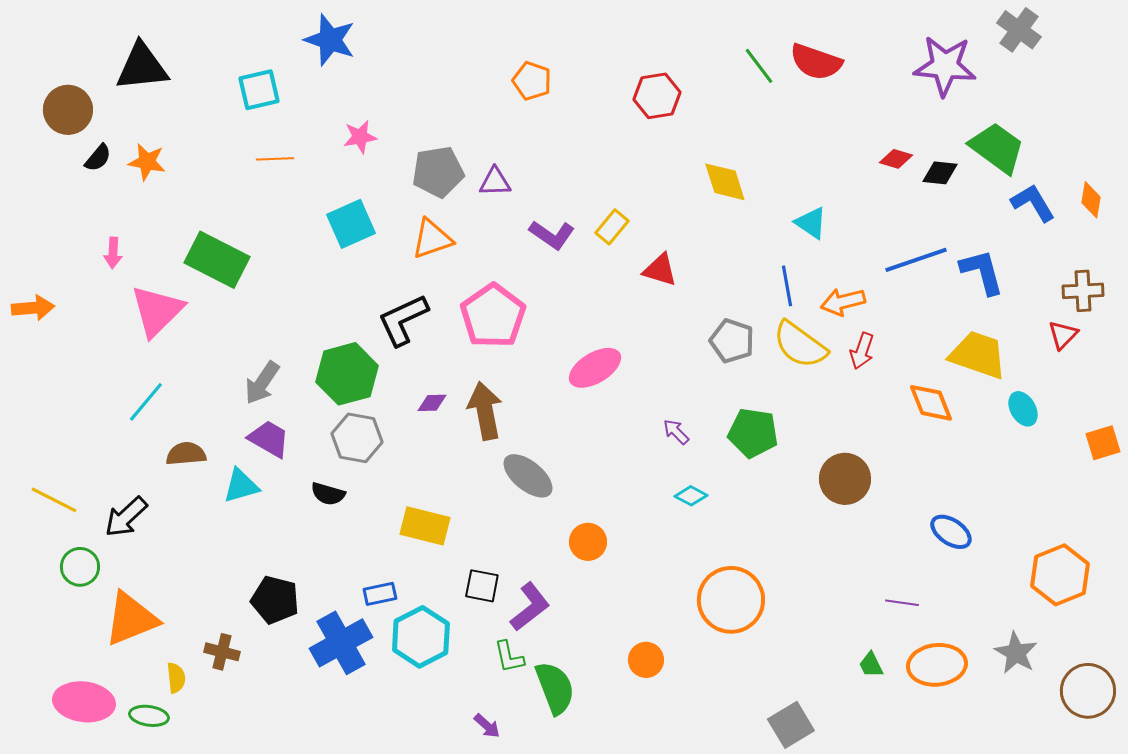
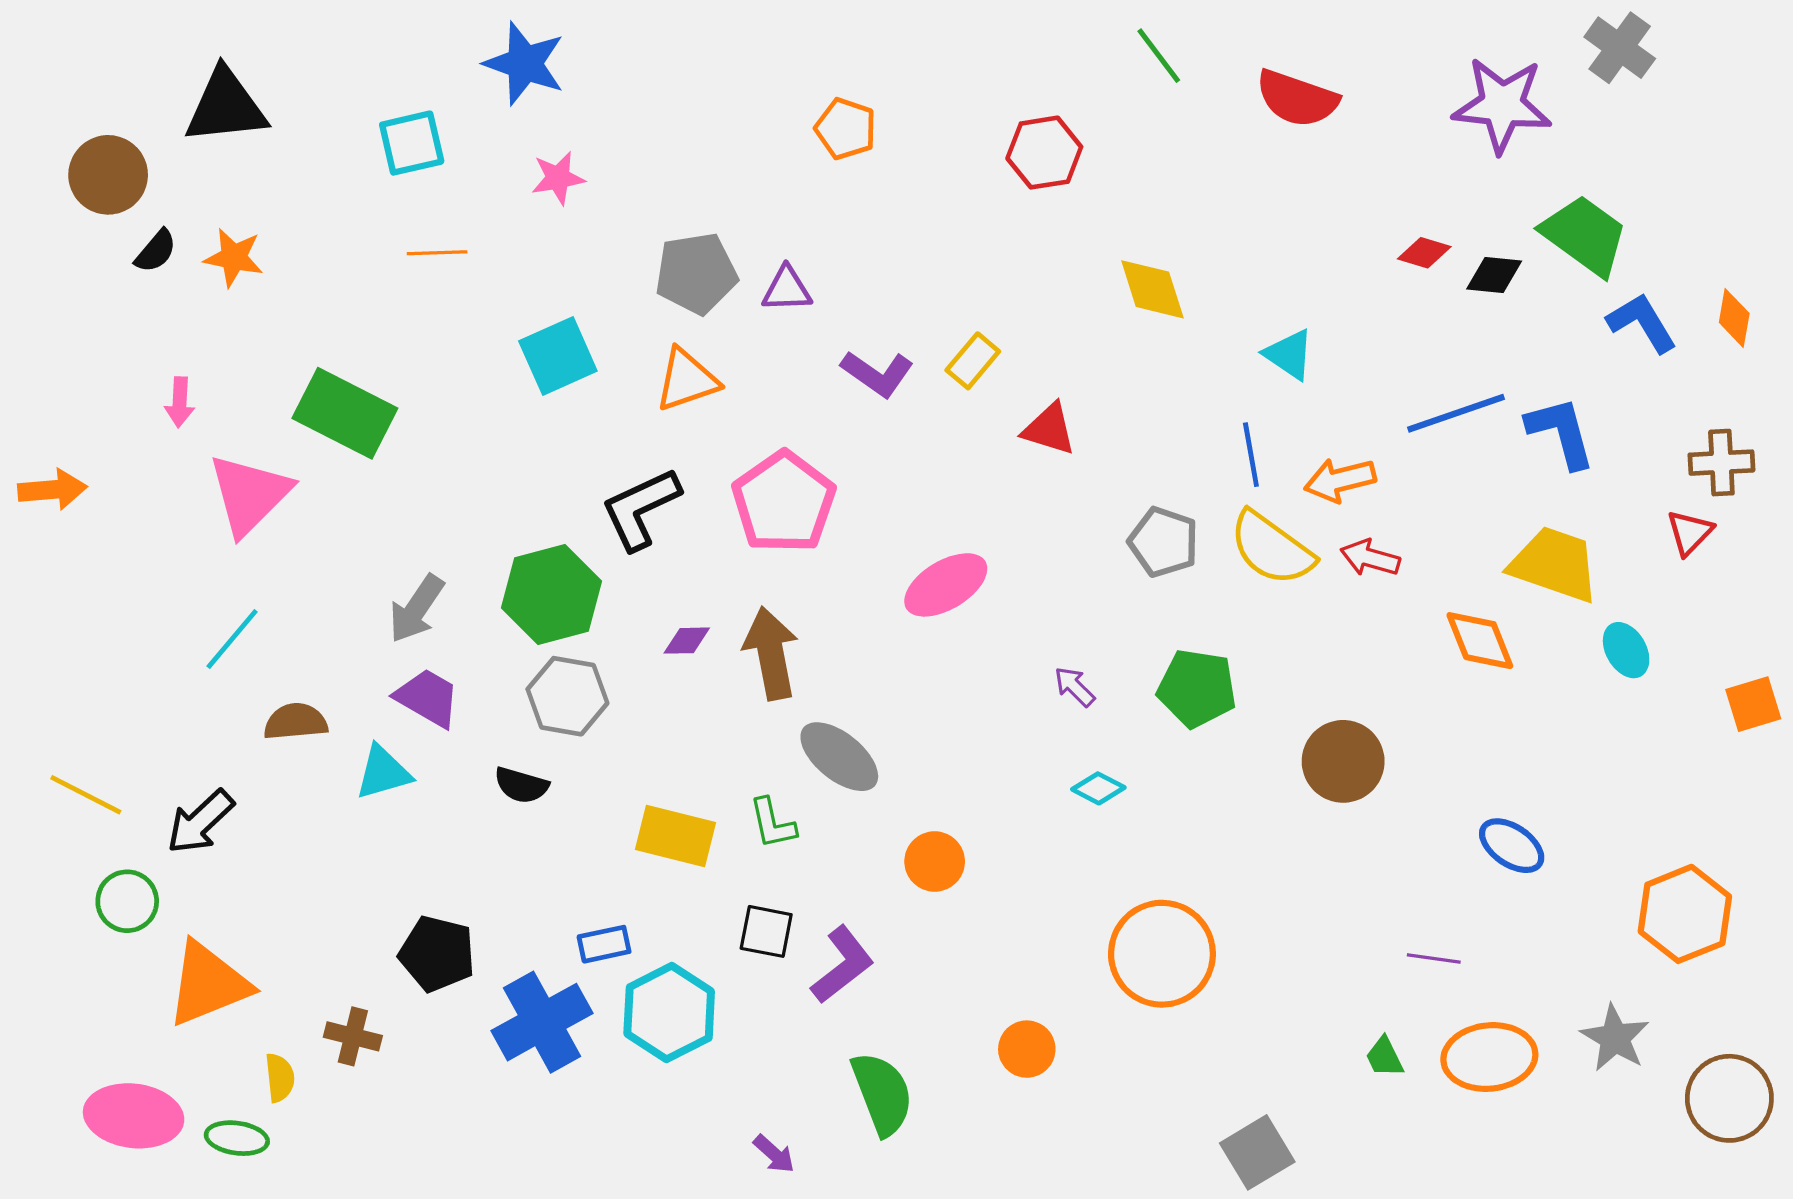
green line: (759, 66) -> (1159, 56), moved
pink star: (360, 137) -> (558, 178), moved
red arrow: (862, 351) -> (1370, 558), turned 87
green L-shape: (509, 657) -> (773, 823), moved

